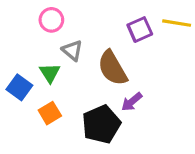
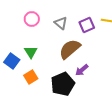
gray triangle: (72, 50) -> (61, 23), moved
brown semicircle: (112, 68) -> (70, 49), turned 80

